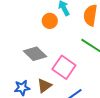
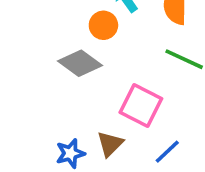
gray diamond: (35, 54) -> (80, 63), moved

